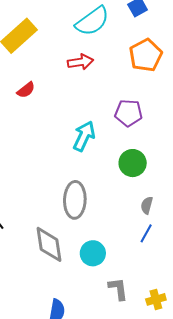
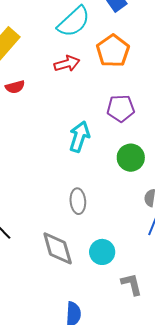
orange pentagon: (146, 55) -> (113, 51), moved
red semicircle: (26, 90) -> (15, 87), moved, turned 30
gray ellipse: (75, 200) -> (78, 201), size x0.7

